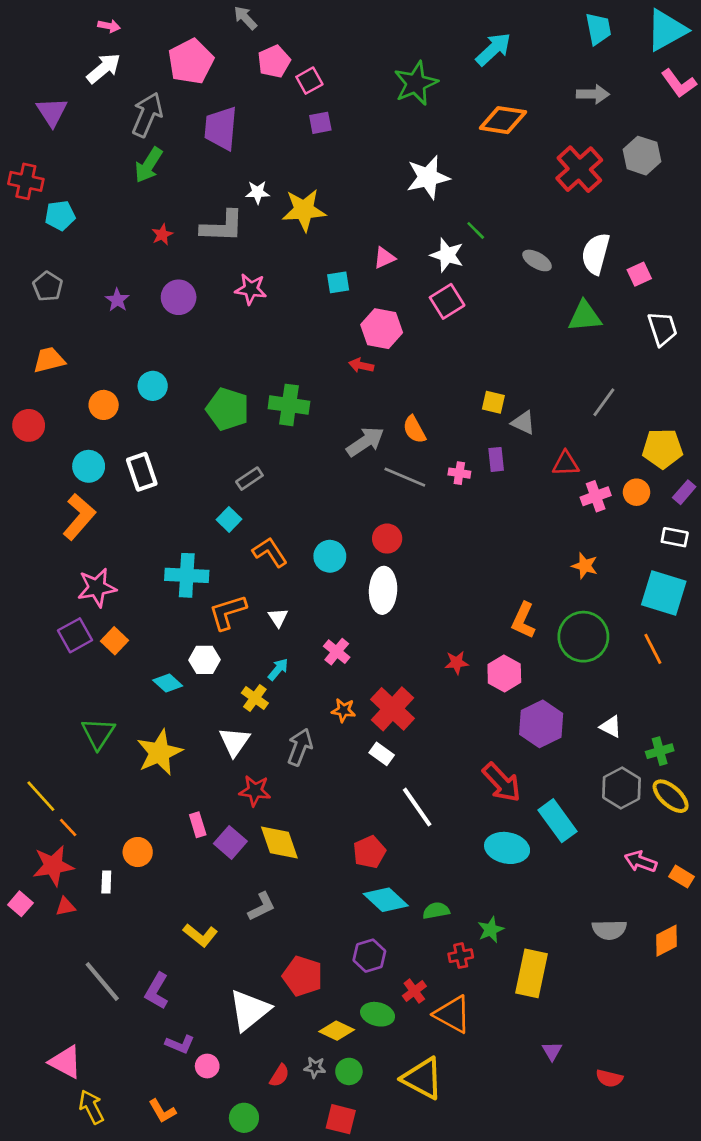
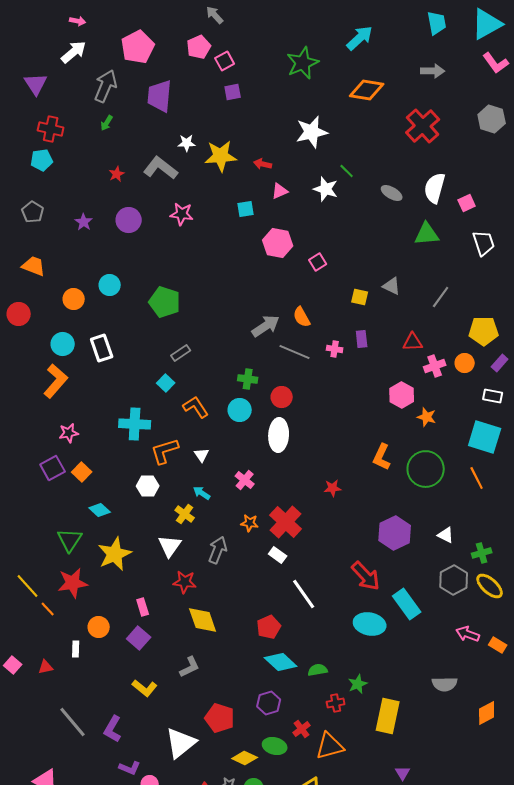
gray arrow: (245, 18) -> (215, 15), moved
gray hexagon: (642, 156) -> (492, 119), moved
green arrow: (149, 165) -> (107, 123), size x0.6
red cross: (26, 181) -> (51, 129), moved
gray L-shape: (222, 226) -> (161, 168), turned -144
pink square: (447, 301) -> (318, 262), moved, size x0.7
orange trapezoid: (49, 360) -> (34, 266), turned 35
red arrow: (361, 365) -> (263, 164), moved
green cross: (289, 405) -> (248, 379), moved, size x0.7
gray triangle: (523, 423) -> (392, 286), moved
pink star: (97, 588) -> (69, 433), size x0.7
cyan arrow: (278, 669) -> (202, 493), turned -96
pink hexagon: (504, 673) -> (402, 395), moved
cyan diamond: (168, 683) -> (100, 510), moved
purple square: (230, 842) -> (139, 638), moved
red star: (53, 866) -> (73, 583), moved
orange diamond: (667, 941) -> (487, 713), moved
orange triangle: (453, 1014) -> (330, 746), turned -44

